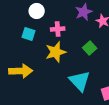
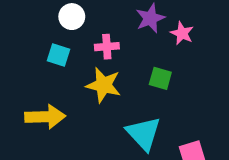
green square: (90, 48) -> (160, 78), turned -32
yellow star: (56, 52) -> (104, 85), turned 30

